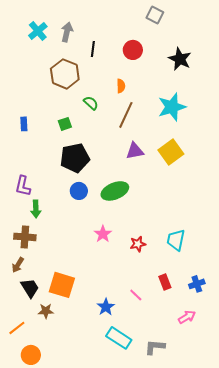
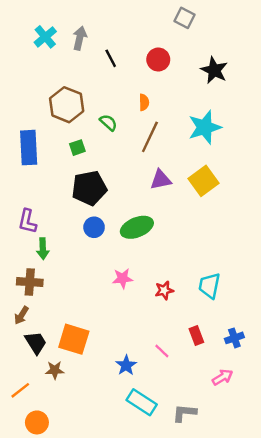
black line: (93, 49) -> (111, 58), turned -35
brown hexagon: (65, 74) -> (67, 105), moved
blue rectangle: (24, 124) -> (29, 148), size x2.0
pink star: (103, 234) -> (123, 278), turned 30

